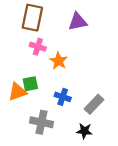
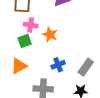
green square: (30, 84) -> (25, 41), moved
blue cross: (63, 97) -> (58, 65), turned -32

